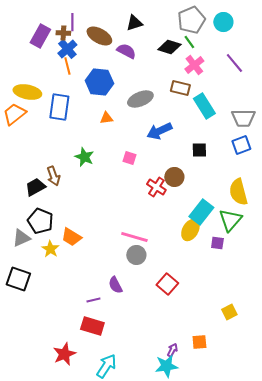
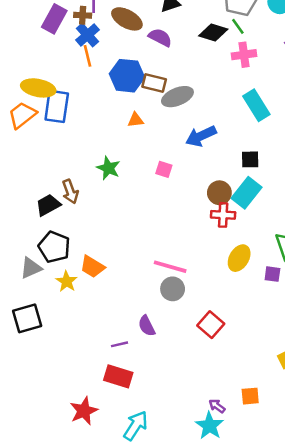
pink cross: (194, 65) -> (244, 55), turned 30
brown rectangle: (180, 88) -> (154, 83), moved
blue rectangle: (59, 107) -> (57, 106), moved
red cross: (156, 187) -> (223, 215), moved, turned -30
cyan rectangle: (201, 212) -> (246, 193), moved
black square: (18, 279) -> (27, 318), turned -35
purple arrow: (172, 350) -> (217, 406), turned -80
cyan star: (166, 366) -> (210, 426), turned -30

